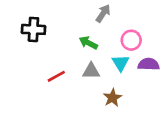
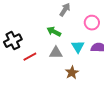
black cross: (33, 29) -> (13, 41), moved, turned -30
pink circle: (131, 40) -> (92, 23), moved

